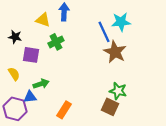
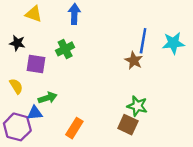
yellow triangle: (43, 20) -> (34, 14), moved
cyan star: (121, 22) -> (173, 43), moved
blue line: (104, 32) -> (143, 41), moved, turned 35
brown star: (115, 52) -> (134, 61), size x0.7

